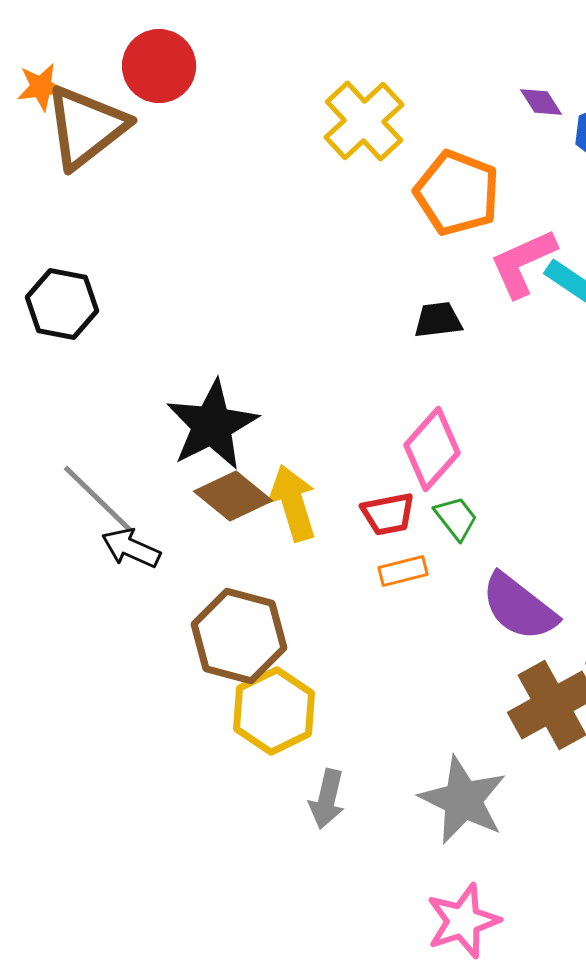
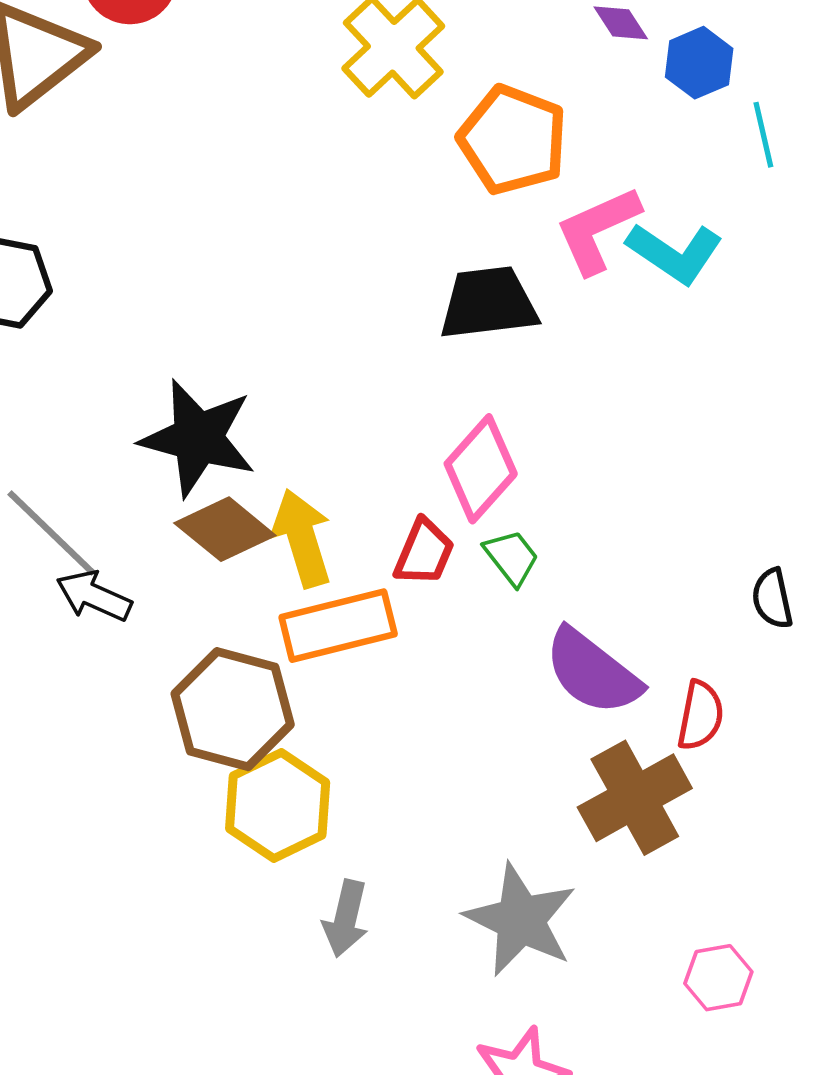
black trapezoid: (438, 320) -> (488, 303), size x1.6
black star: (212, 425) -> (198, 438), turned -30
red trapezoid: (388, 514) -> (424, 552), turned -56
orange rectangle: (403, 571) -> (338, 626), moved, size x1.8

